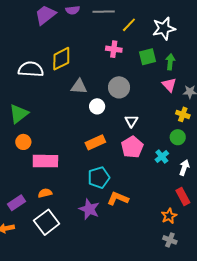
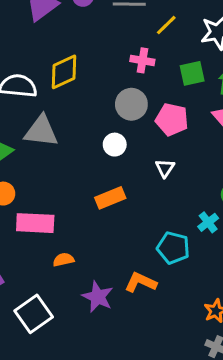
gray triangle: (79, 87) -> (41, 131), moved, size x1.4
gray circle: (119, 87) -> (131, 104), moved
pink pentagon: (132, 147) -> (172, 119), moved, turned -30
cyan pentagon: (99, 178) -> (173, 248), moved, turned 30
orange semicircle: (45, 193) -> (63, 260), moved

